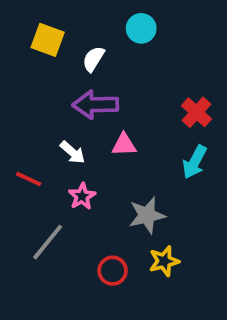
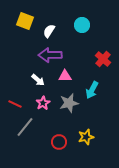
cyan circle: (141, 28) -> (82, 25), moved
cyan arrow: (195, 162) -> (92, 90), moved
red line: (29, 179) -> (15, 104), moved
gray star: (147, 215) -> (69, 103), moved

